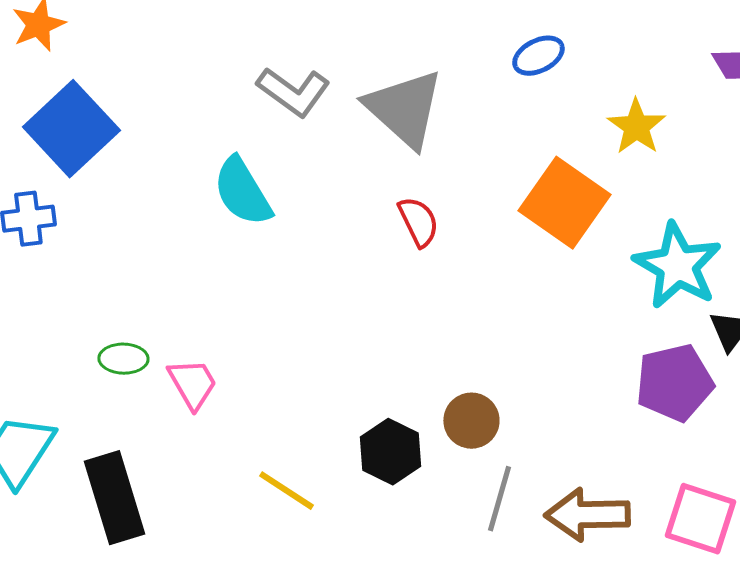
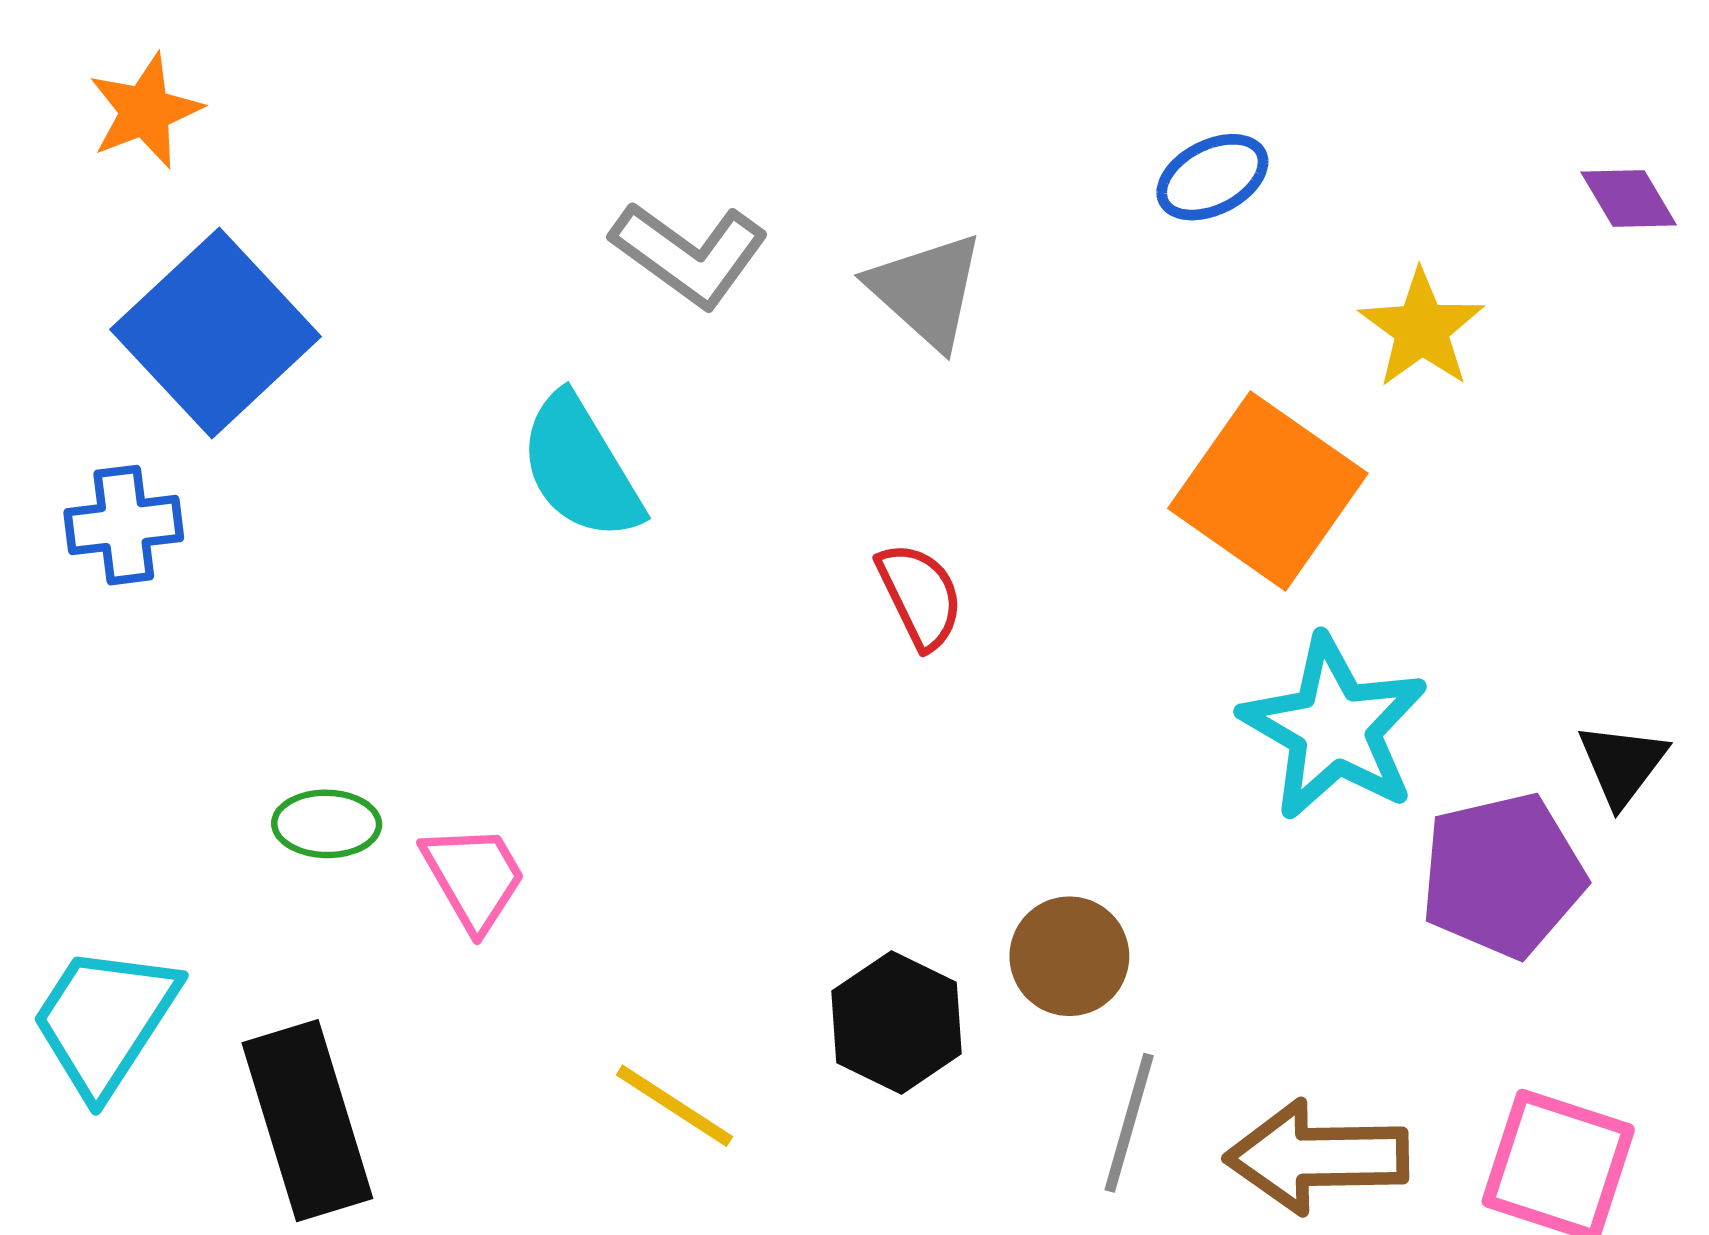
gray triangle: (404, 109) -> (926, 290), size x0.7
red semicircle: (418, 222) -> (920, 596), moved
cyan star: (677, 266) -> (1334, 728), moved

